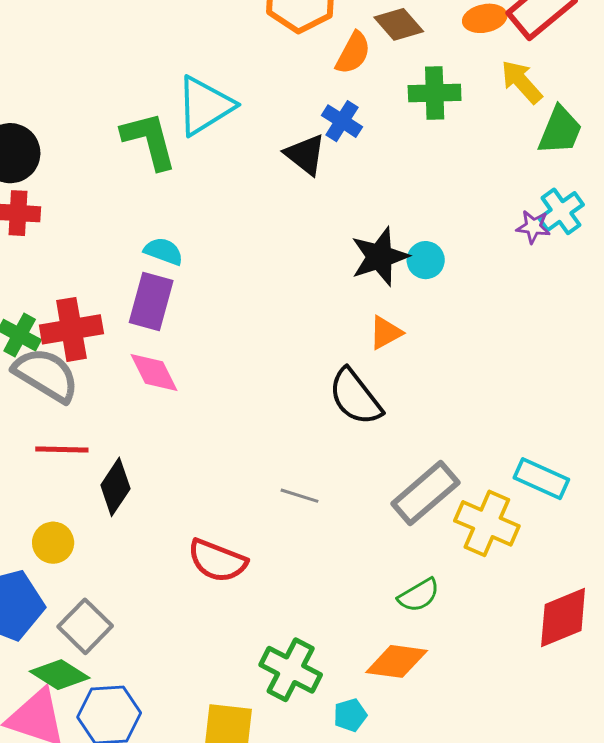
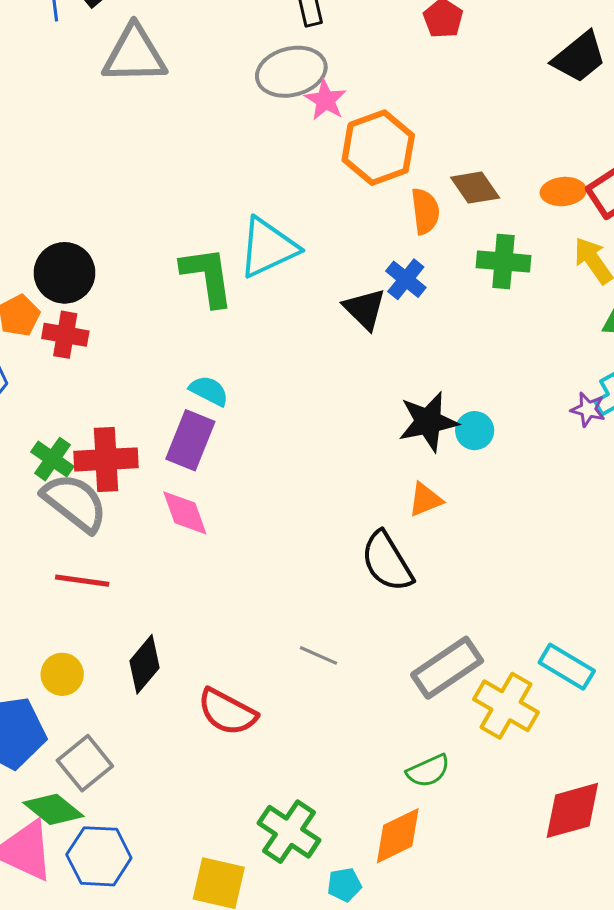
orange semicircle: (353, 53) -> (425, 211), turned -42
black diamond: (115, 487) -> (145, 664), moved
orange diamond: (397, 661) -> (398, 836), turned -40

